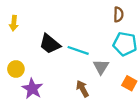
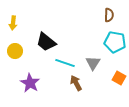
cyan line: (78, 50) -> (65, 63), moved
yellow circle: (16, 69) -> (15, 51), moved

